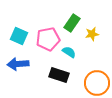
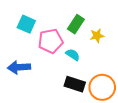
cyan square: (19, 36) -> (26, 24), moved
black rectangle: (59, 75) -> (75, 84), moved

